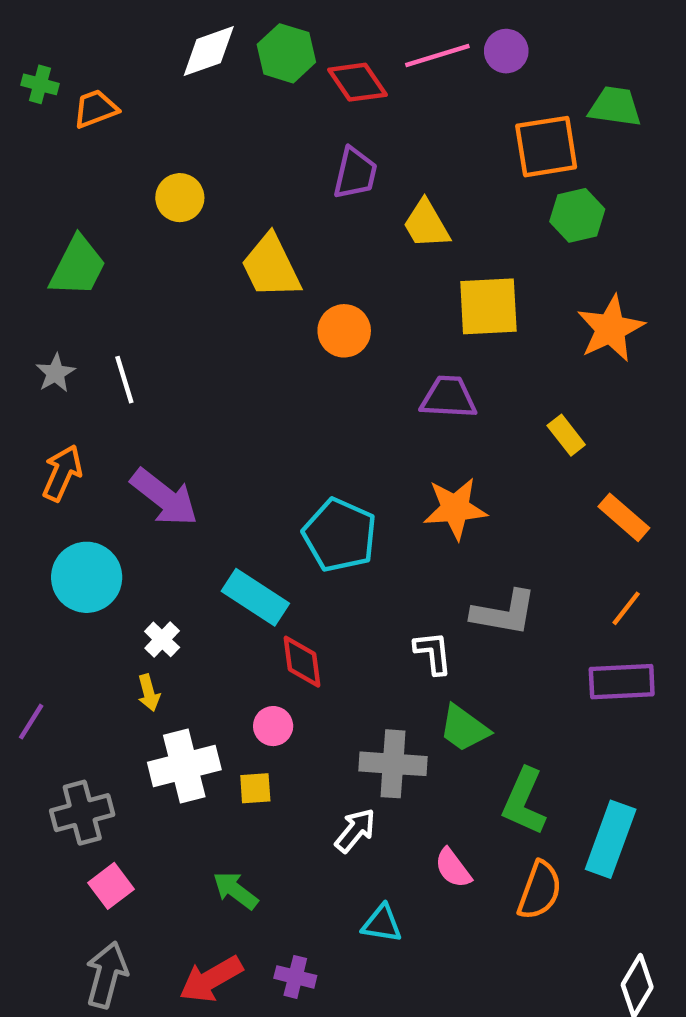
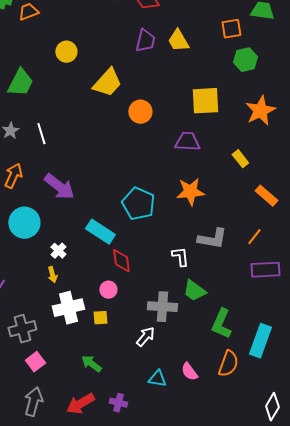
orange square: (546, 147) -> (231, 29), size x0.7
yellow trapezoid: (426, 224) -> (178, 41), moved
yellow trapezoid: (271, 266) -> (107, 83), turned -112
orange line: (626, 608) -> (254, 237), moved
pink semicircle: (453, 868) -> (189, 372), moved

